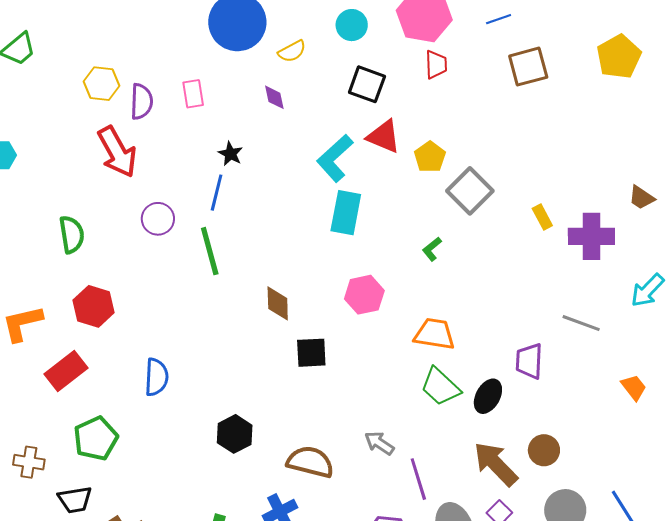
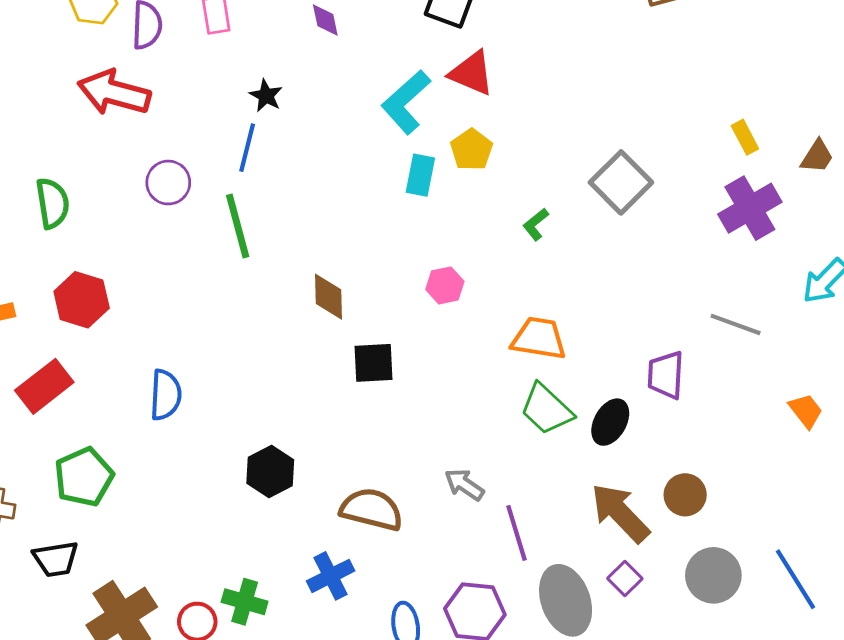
red arrow: (117, 152) -> (114, 93), turned 134
yellow pentagon: (430, 157) -> (472, 150), moved
gray square: (470, 191) -> (621, 182), moved
brown trapezoid: (641, 198) -> (817, 156), turned -92
cyan rectangle: (346, 213) -> (420, 175), size x0.7
yellow rectangle: (542, 217) -> (745, 137), moved
purple cross: (591, 236) -> (750, 208), turned -30
pink hexagon: (364, 295) -> (445, 285), size x0.7

